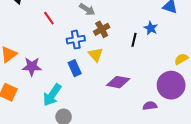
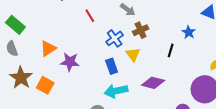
blue cross: (76, 40) -> (115, 38), turned -30
black line: (134, 40) -> (171, 50), moved
cyan arrow: (52, 95) -> (116, 91), moved, turned 40

